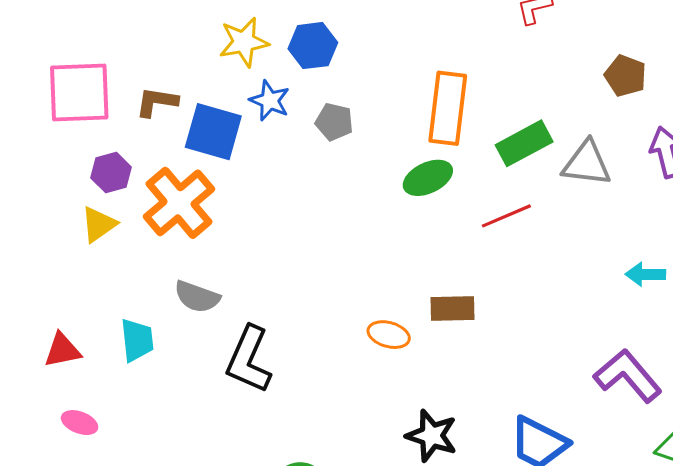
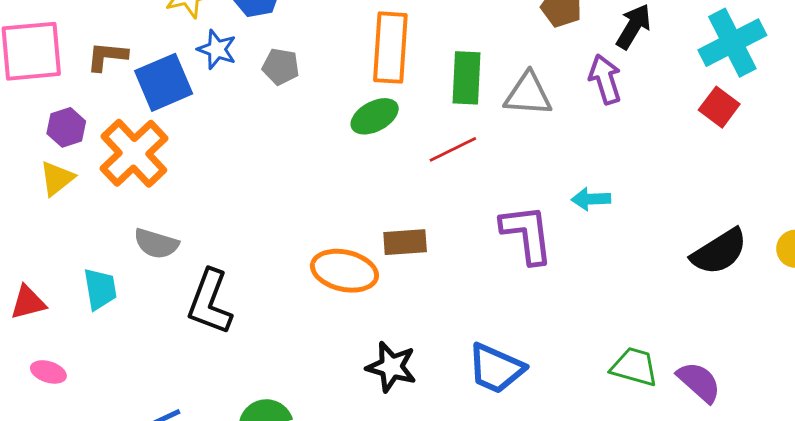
blue square: (213, 132) -> (164, 82), turned -36
green rectangle: (524, 143) -> (466, 78), turned -56
orange ellipse: (389, 335) -> (344, 271), size x1.6
purple L-shape: (628, 376) -> (527, 234), moved, turned 36

